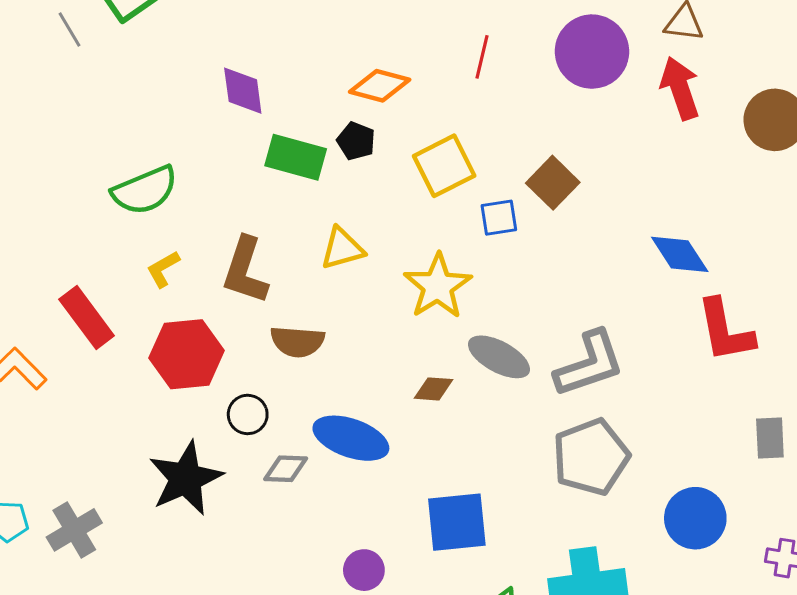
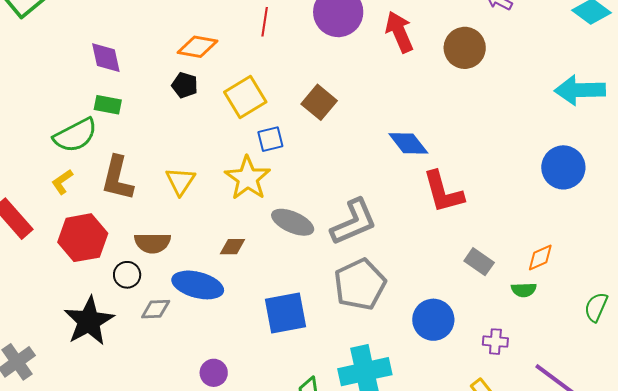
green rectangle: (296, 157) -> (108, 105), moved, size x0.7
green semicircle: (145, 190) -> (75, 135), moved
blue square: (499, 218) -> (270, 139), moved
yellow triangle: (342, 249) -> (180, 181), moved, turned -36
brown semicircle: (297, 342) -> (153, 243), moved
brown diamond: (434, 389) -> (232, 247), moved
gray rectangle: (770, 438) -> (479, 262), turned -48
blue square: (457, 522) -> (285, 313), moved

